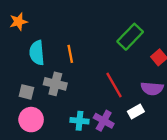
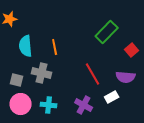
cyan cross: (79, 121) -> (49, 105), moved

